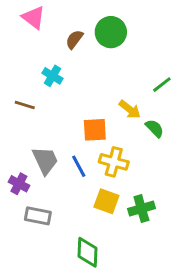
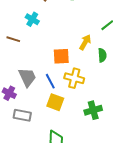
yellow arrow: (130, 109) -> (85, 42), turned -98
green semicircle: (155, 128) -> (102, 55), turned 40
yellow square: (106, 201) -> (55, 102), moved

